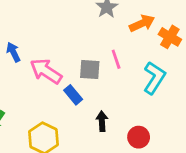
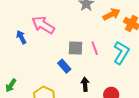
pink line: (116, 59) -> (95, 48), moved
pink arrow: (46, 71) -> (43, 25), moved

